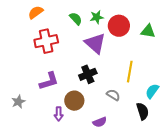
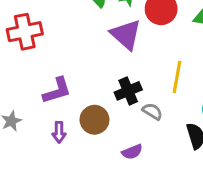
red cross: (46, 41) -> (25, 32), moved
black cross: (88, 74) -> (128, 91), moved
purple arrow: (59, 114) -> (59, 132), moved

